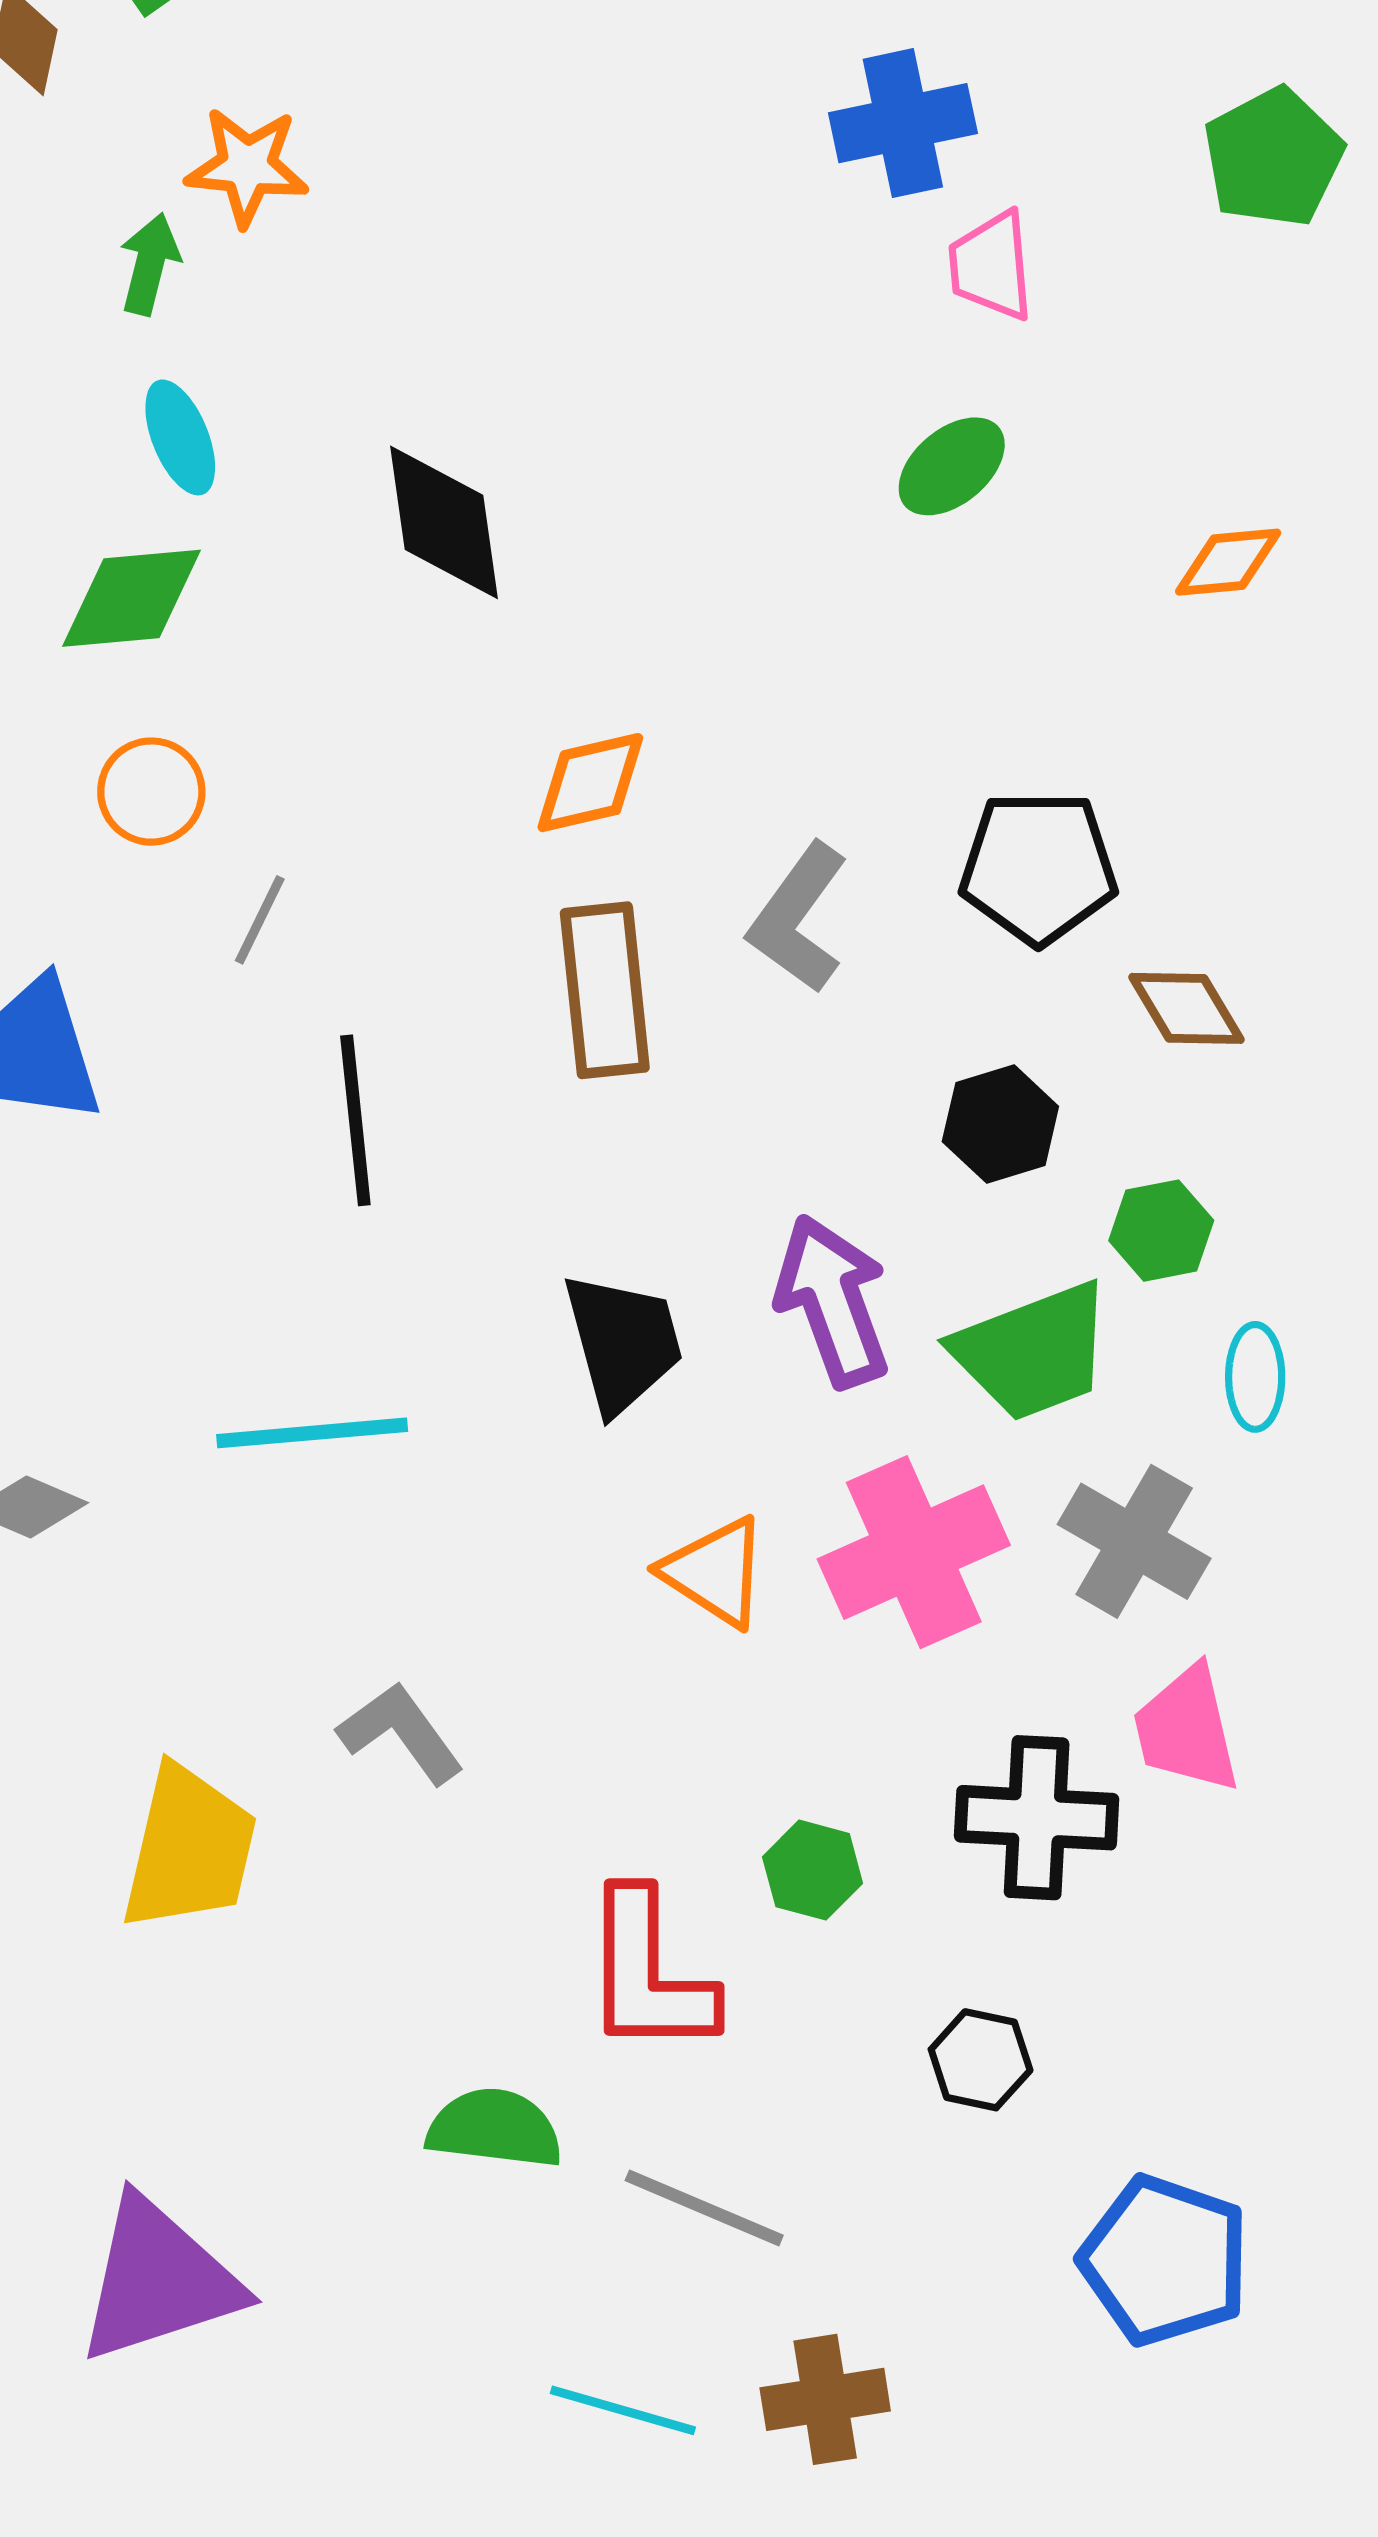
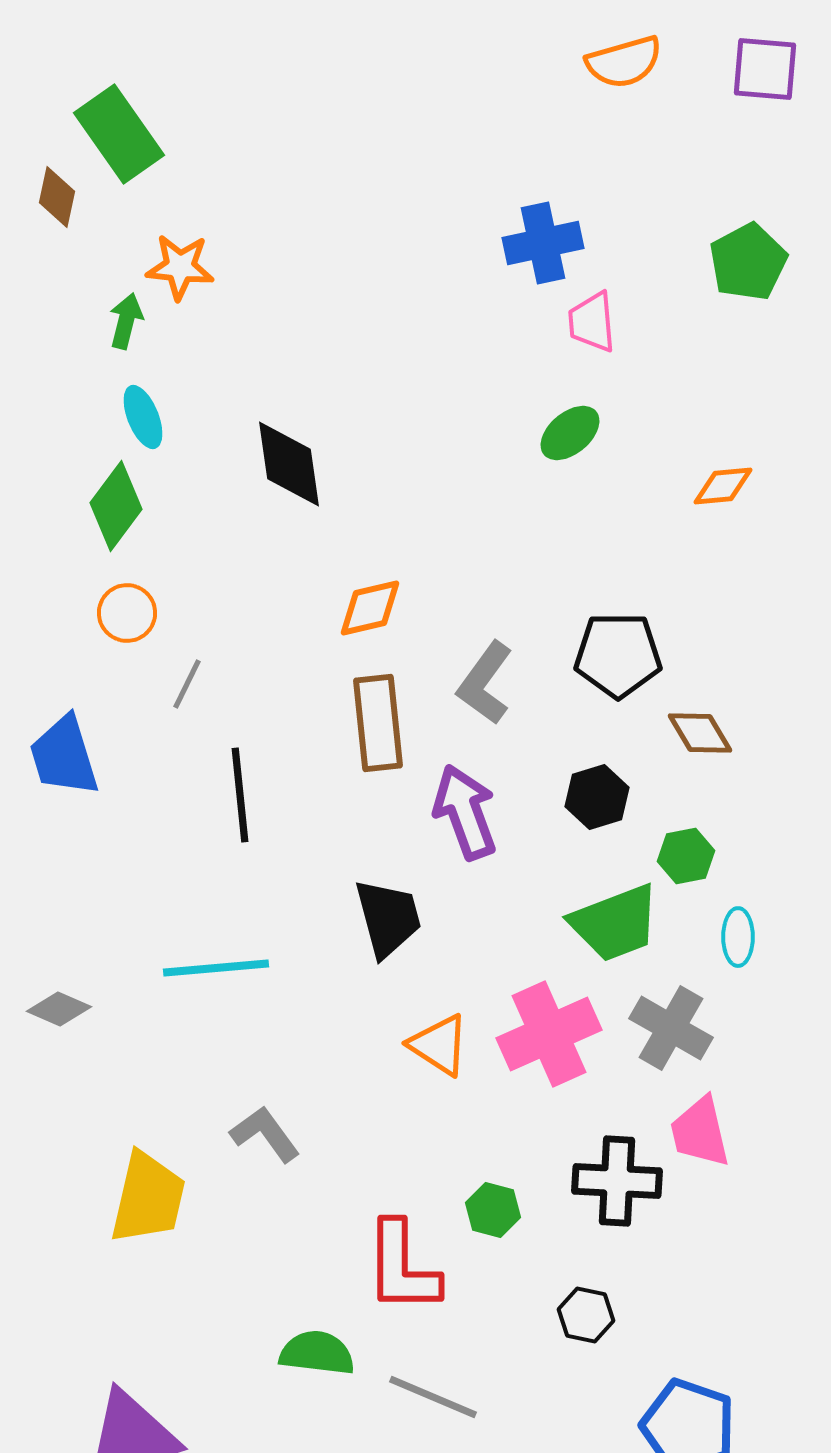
green diamond: (131, 598) -> (116, 506), turned -48
purple arrow: (832, 1301) -> (465, 812), moved

